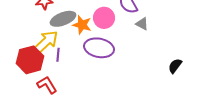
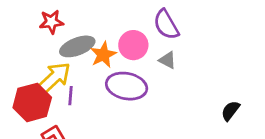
gray triangle: (142, 24) -> (168, 60), moved
orange star: (82, 25) -> (103, 55), turned 30

